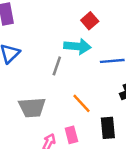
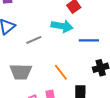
gray line: (57, 66) -> (34, 40), moved, turned 42

